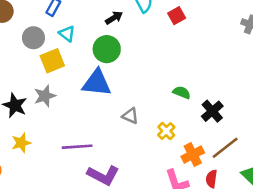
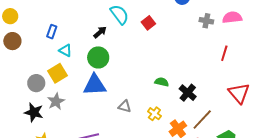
gray circle: (33, 38) -> (36, 83), moved

